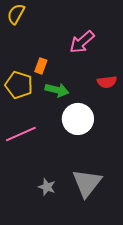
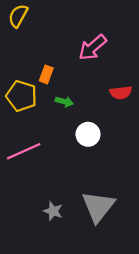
green arrow: (57, 90) -> (64, 102), size x0.7
white circle: (78, 119) -> (88, 134), size x0.7

